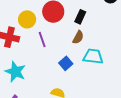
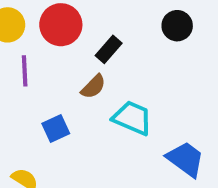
cyan trapezoid: (93, 56) -> (132, 118), moved

